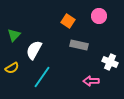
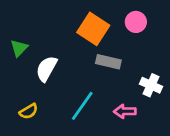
orange square: (68, 21) -> (93, 29), size x1.6
yellow semicircle: (12, 68) -> (29, 111), moved
cyan line: (42, 77) -> (82, 106), moved

